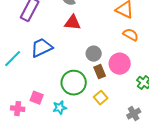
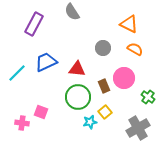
red triangle: (73, 23) -> (77, 69), moved
gray circle: (94, 54) -> (103, 48), moved
cyan star: (60, 108) -> (90, 122), moved
gray cross: (134, 114) -> (138, 128), size x1.6

